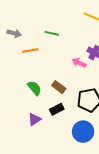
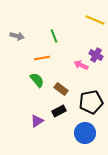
green line: (52, 33) -> (54, 36), turned 56
orange line: (30, 51) -> (42, 58), moved
green semicircle: (34, 88) -> (37, 80), moved

